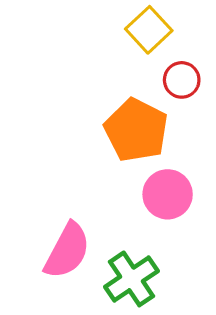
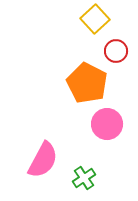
green cross: (132, 279) -> (84, 178), size x0.7

